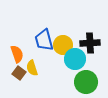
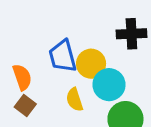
black cross: (90, 43) -> (131, 34), moved
yellow semicircle: (32, 68) -> (75, 100), moved

